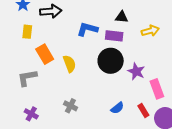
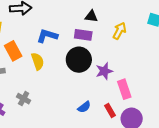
blue L-shape: (87, 29) -> (47, 36), moved
yellow arrow: (150, 31) -> (119, 31), turned -48
purple star: (136, 71) -> (104, 71), turned 30
gray cross: (70, 106) -> (24, 99), moved

